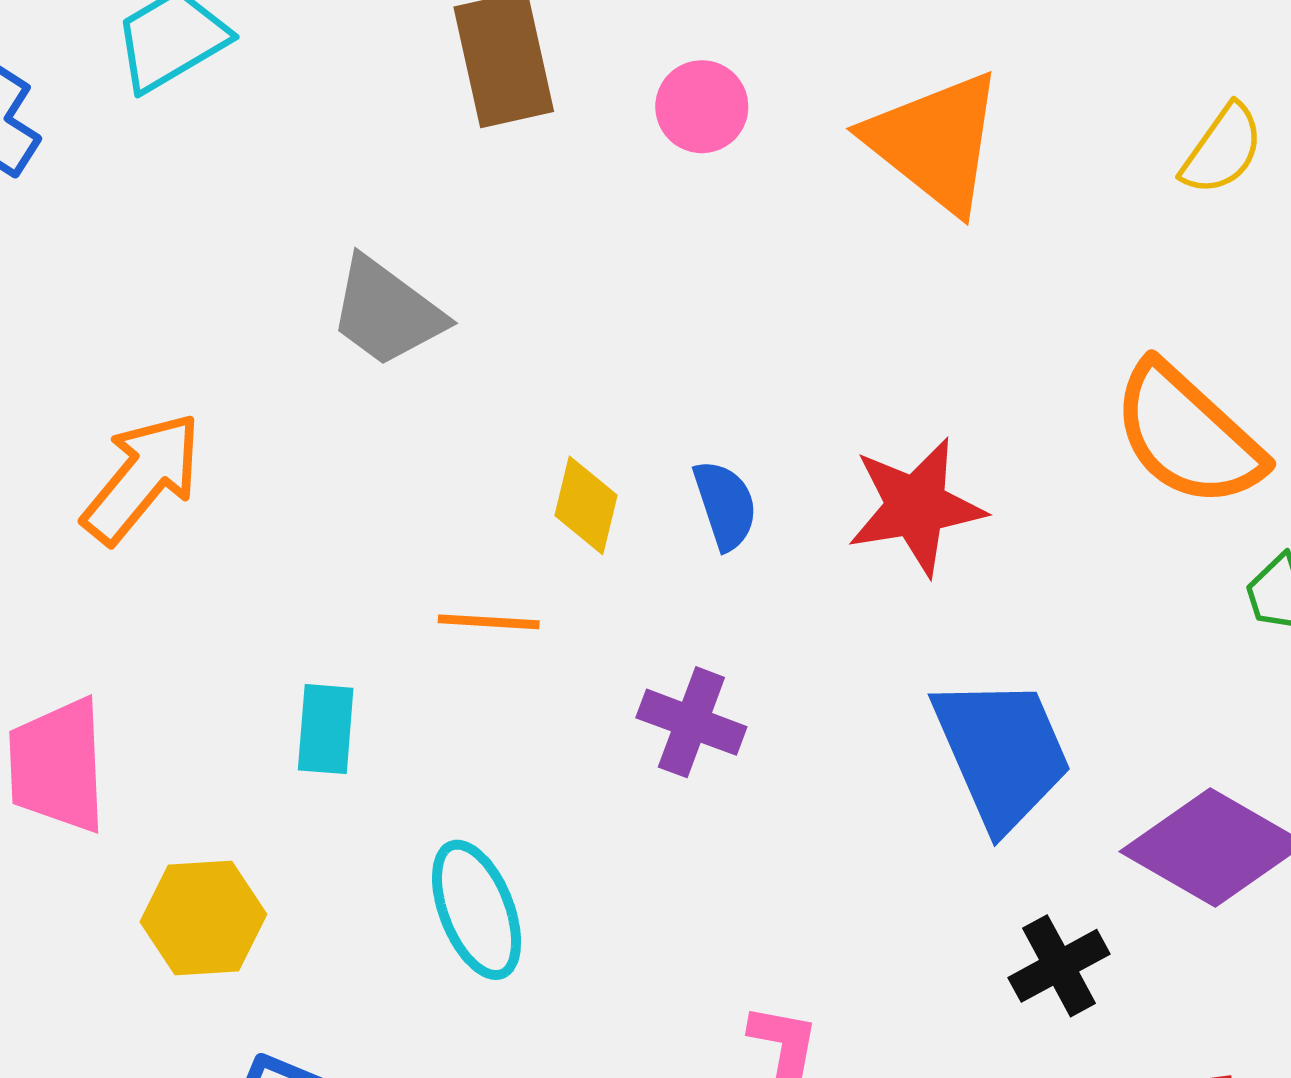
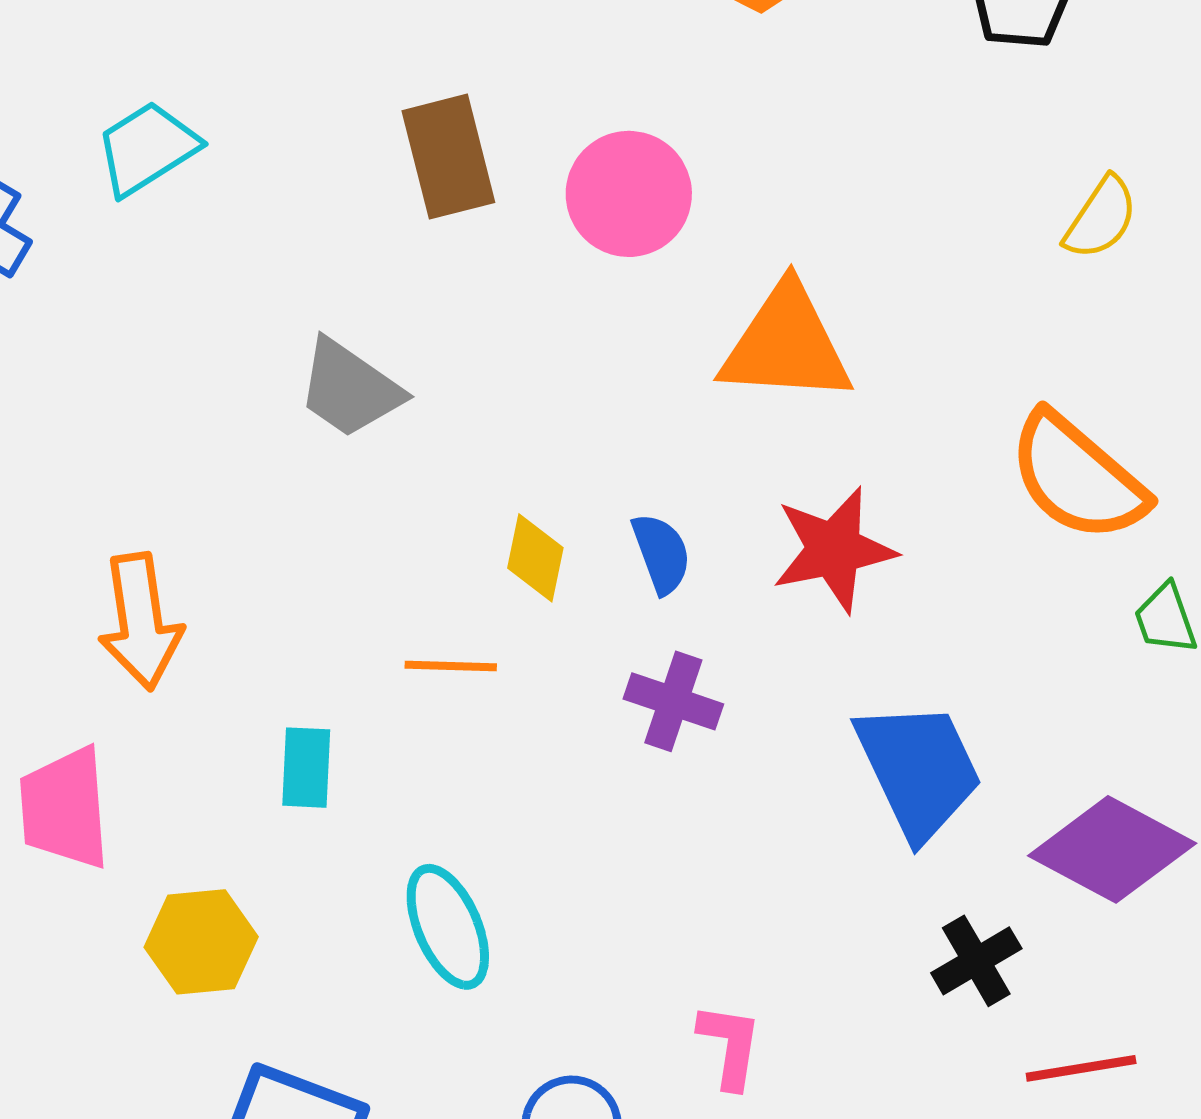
pink circle: (702, 107) -> (629, 194), size x1.5
orange triangle: (935, 142) -> (786, 344), moved, turned -33
orange arrow: (142, 478) -> (140, 621), moved, turned 134
purple cross: (691, 722) -> (673, 701), moved

